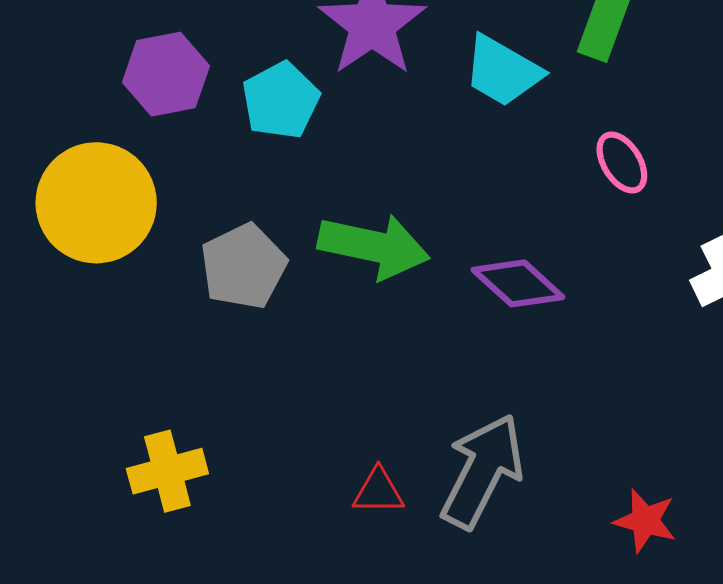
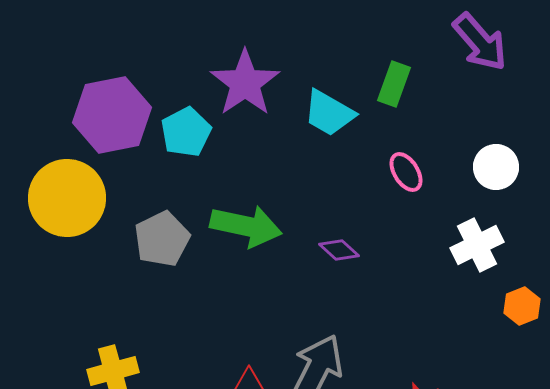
purple hexagon: (166, 74) -> (112, 115), size x1.4
purple diamond: (518, 283) -> (339, 250), size x0.7

